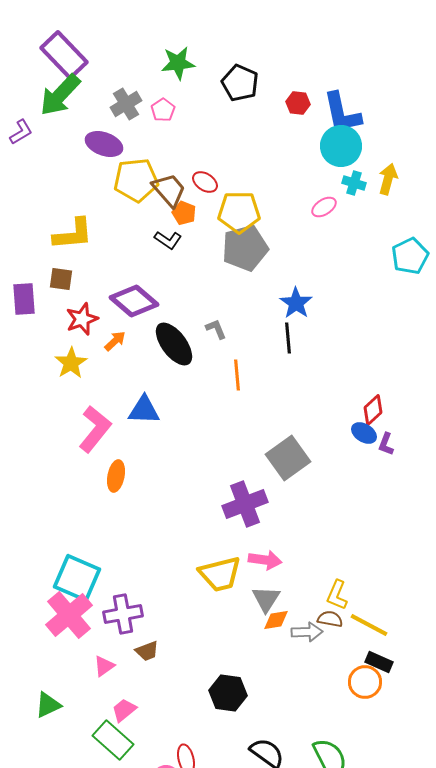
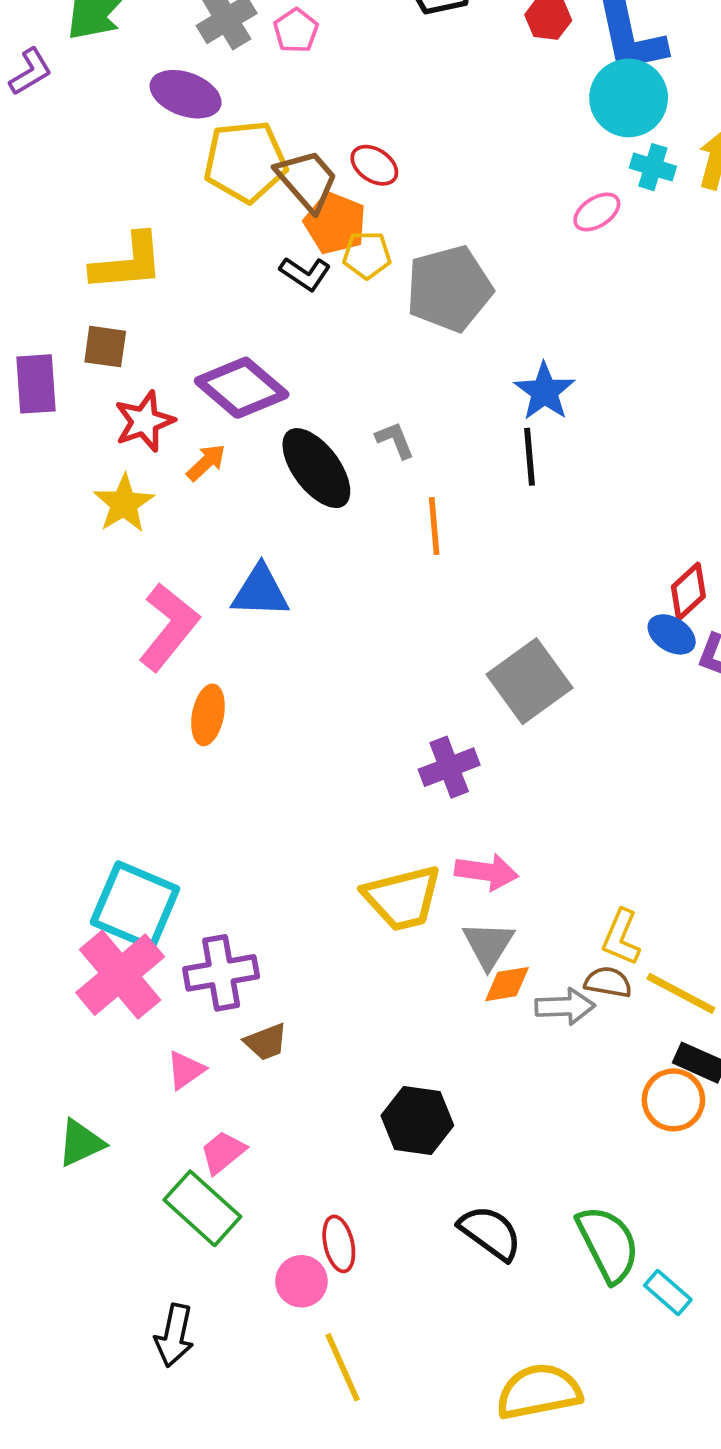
yellow pentagon: (239, 212) -> (367, 255), moved, size x0.6
orange pentagon: (184, 213) -> (335, 223), size x1.4
purple cross: (245, 504) -> (449, 767), size x0.7

